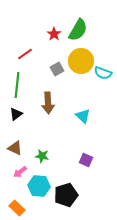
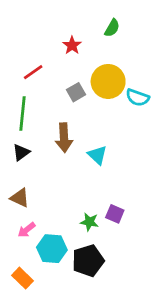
green semicircle: (78, 30) -> (112, 28), moved, size x0.6
cyan triangle: (83, 116) -> (97, 155), moved
green star: (42, 156) -> (89, 222), moved

